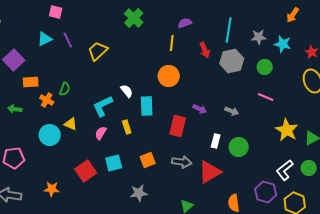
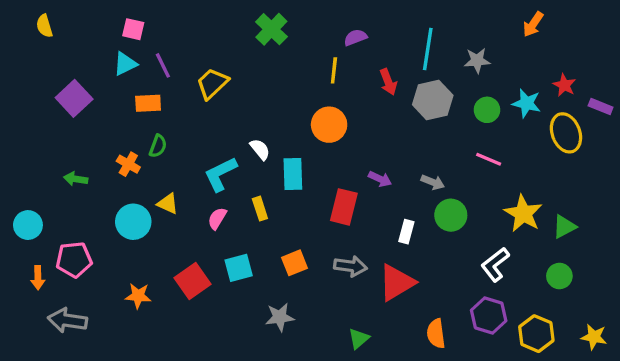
pink square: (56, 12) -> (133, 29), moved
cyan star: (283, 44) -> (526, 103), moved
orange rectangle: (31, 82) -> (148, 103), moved
green circle: (239, 147) -> (451, 215), moved
white L-shape: (285, 170) -> (495, 264), moved
orange star: (52, 189) -> (138, 296), moved

